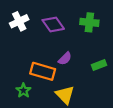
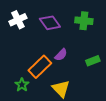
orange rectangle: (43, 71) -> (40, 67), turned -60

